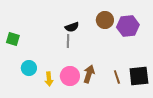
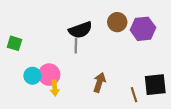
black semicircle: (72, 27) -> (80, 30), size x1.5
pink circle: (70, 76) -> (49, 75), moved
brown line: (117, 77) -> (134, 95), moved

